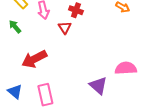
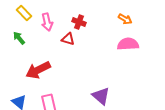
red triangle: (65, 28) -> (68, 39), turned -40
pink semicircle: (126, 68) -> (128, 44), moved

